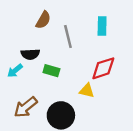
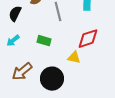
black semicircle: (30, 54) -> (15, 14), moved, turned 119

